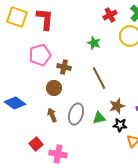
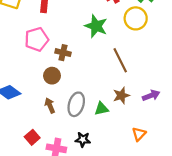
green star: (94, 43) -> (96, 26), size x1.5
brown line: (99, 78) -> (120, 60), moved
black star: (120, 125) -> (83, 140), moved

